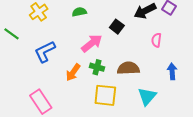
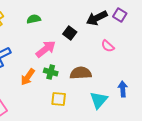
pink semicircle: (156, 40) -> (108, 46), turned -56
blue arrow: (172, 71) -> (123, 89), moved
yellow square: (105, 95) -> (59, 99), size x0.7

